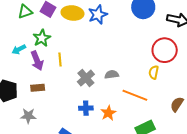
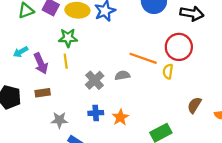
green star: (42, 38) -> (68, 38), moved, turned 30
orange line: (135, 95) -> (143, 58), moved
gray star: (28, 116) -> (59, 120), moved

